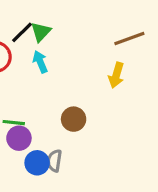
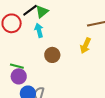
brown circle: (74, 119) -> (52, 55), moved

